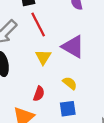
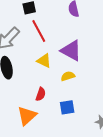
yellow triangle: (43, 57) -> (44, 61), turned -35
yellow semicircle: (70, 83) -> (68, 76), moved, turned -56

